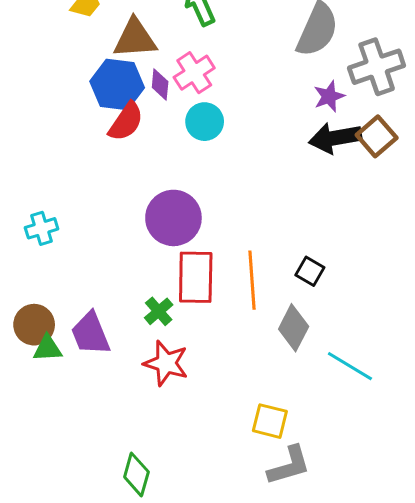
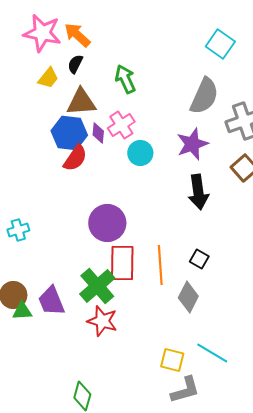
purple star: (329, 96) -> (192, 144), moved, size x1.5
cyan circle: (205, 122) -> (140, 153), moved
black arrow: (335, 138) -> (198, 192), moved, turned -88
green cross: (159, 311) -> (97, 286), size x1.8
cyan line: (350, 366) -> (212, 353), moved

